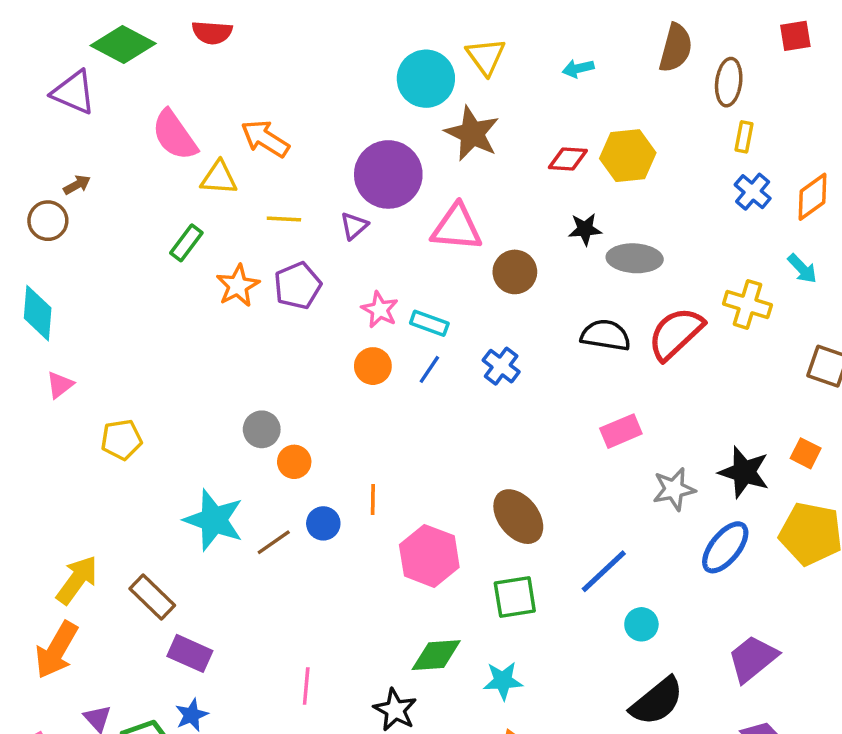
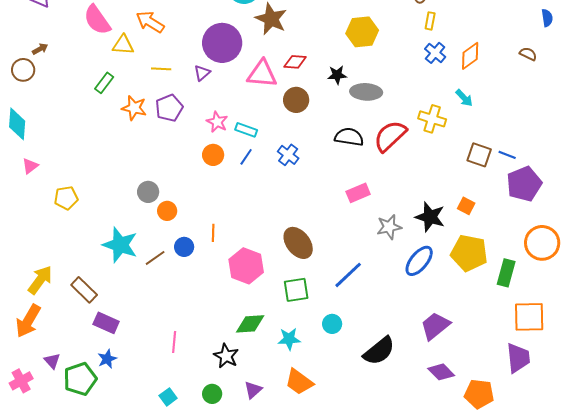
red diamond: (568, 159) -> (295, 62), moved
orange star: (238, 286) -> (134, 108), turned -30
cyan circle: (641, 624) -> (332, 324), moved

